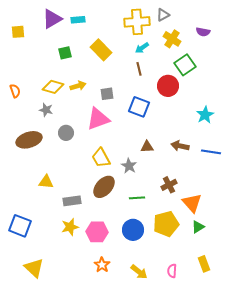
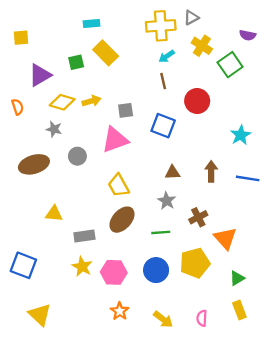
purple triangle: (52, 19) -> (40, 75), moved
purple semicircle: (203, 32) -> (248, 35), moved
yellow rectangle: (101, 50) -> (106, 53), moved
green square: (185, 65) -> (230, 65), moved
brown arrow: (180, 146) -> (211, 171), turned 78
gray star: (129, 166) -> (167, 201), moved
yellow star: (70, 227) -> (82, 267), turned -30
green triangle: (198, 227) -> (237, 278), moved

